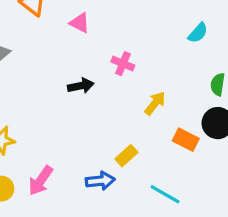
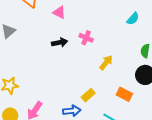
black arrow: (81, 86) -> (60, 43), moved
orange rectangle: (186, 140) -> (124, 94), moved

